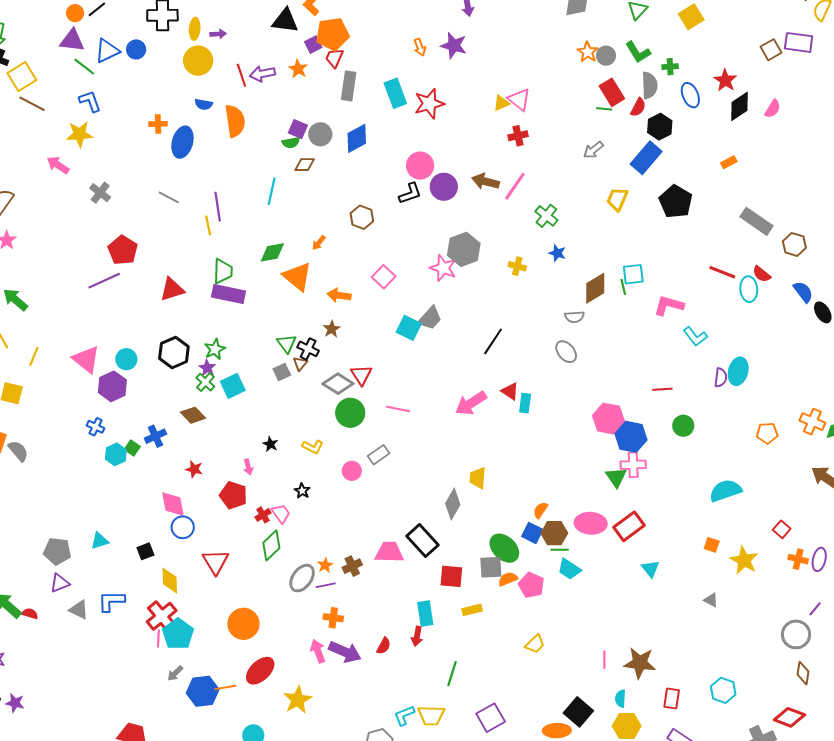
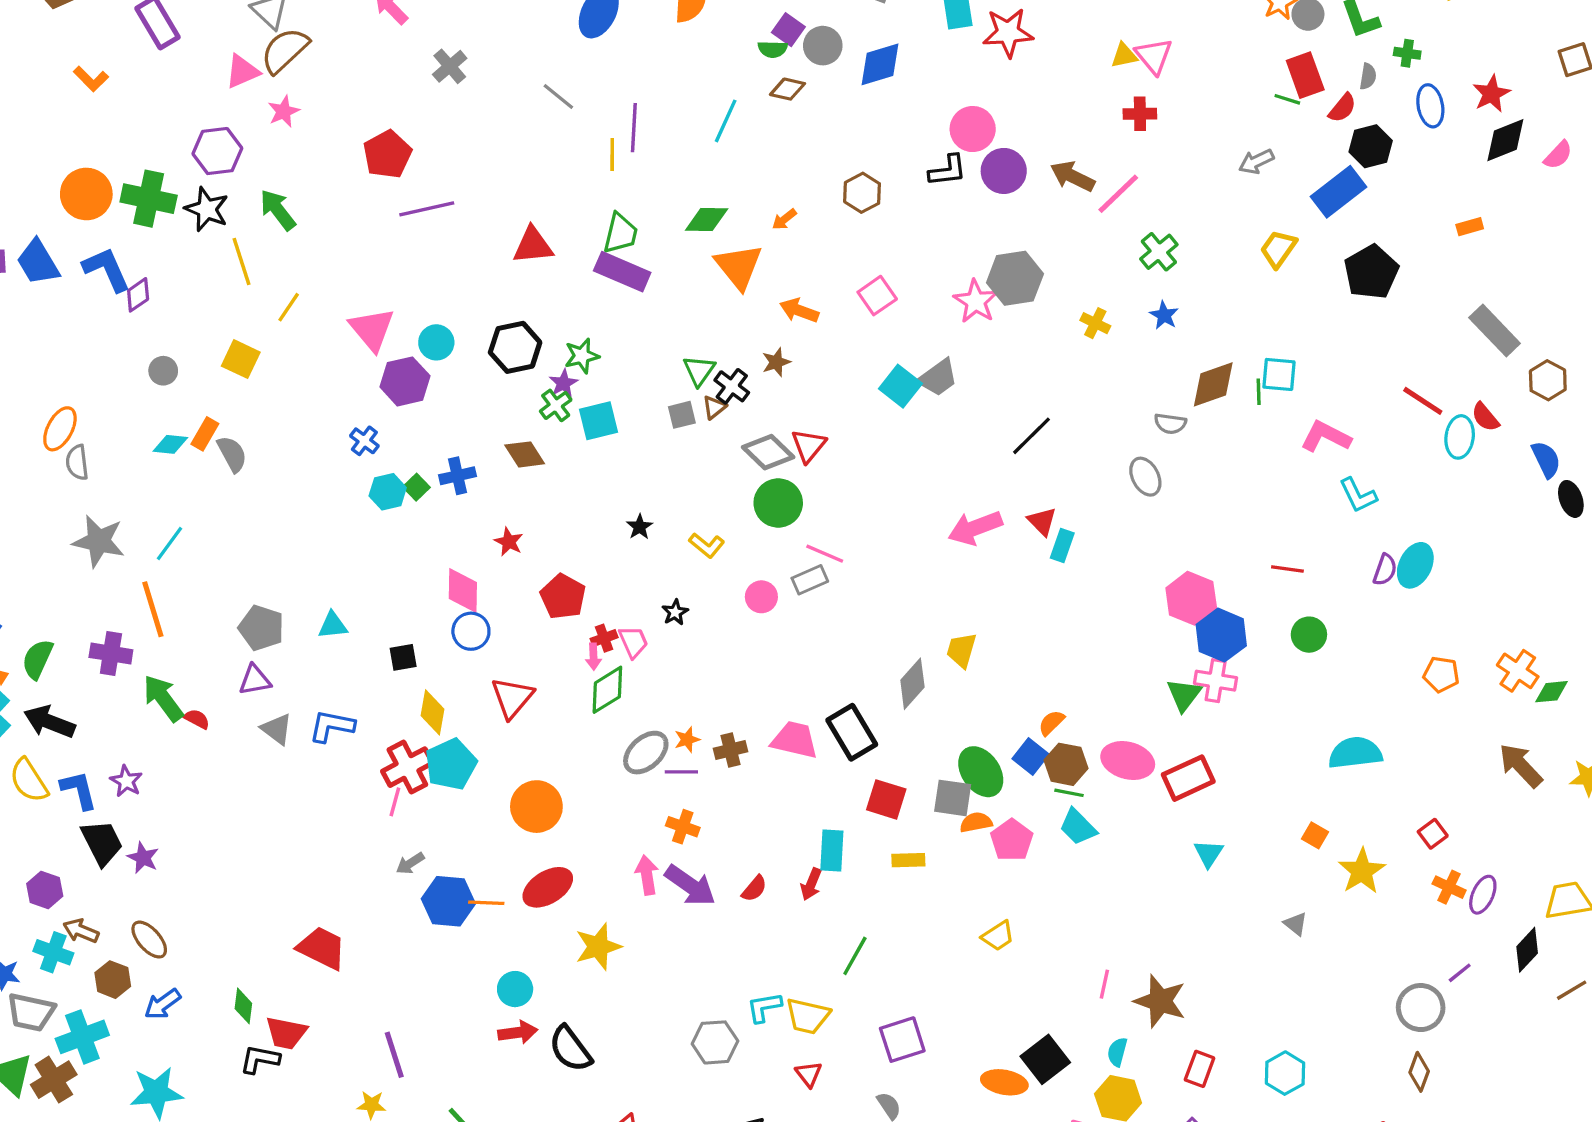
gray semicircle: (649, 85) -> (1368, 76), size x0.6
red pentagon: (123, 250) -> (387, 154), moved
pink line: (398, 409) -> (825, 554), moved
pink arrow: (248, 467) -> (593, 657), moved
cyan pentagon: (178, 634) -> (451, 764), moved

